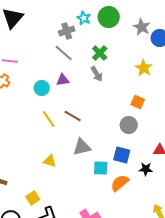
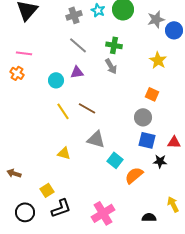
gray star: (142, 27) -> (156, 19), turned 30
gray cross: (67, 31) -> (74, 15), moved
green cross: (100, 53) -> (114, 45), turned -35
gray triangle: (82, 147) -> (96, 139), turned 30
blue square: (122, 155) -> (147, 140), moved
cyan square: (101, 168) -> (115, 160), turned 35

